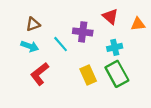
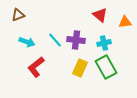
brown triangle: (33, 24) -> (18, 15), moved
purple cross: (83, 32) -> (76, 40), moved
yellow rectangle: (88, 75) -> (80, 68), turned 48

